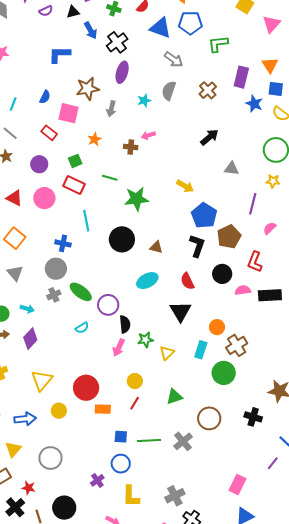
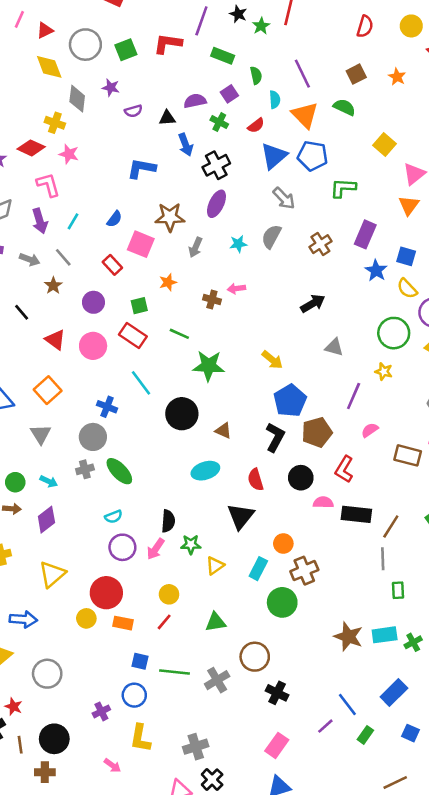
blue triangle: (161, 28) -> (274, 156), turned 50
orange triangle: (270, 65) -> (409, 205), moved
cyan line: (86, 221) -> (141, 383), turned -35
purple circle: (108, 305) -> (122, 547), moved
yellow circle: (59, 411) -> (86, 618), moved
black cross: (253, 417) -> (277, 693), moved

